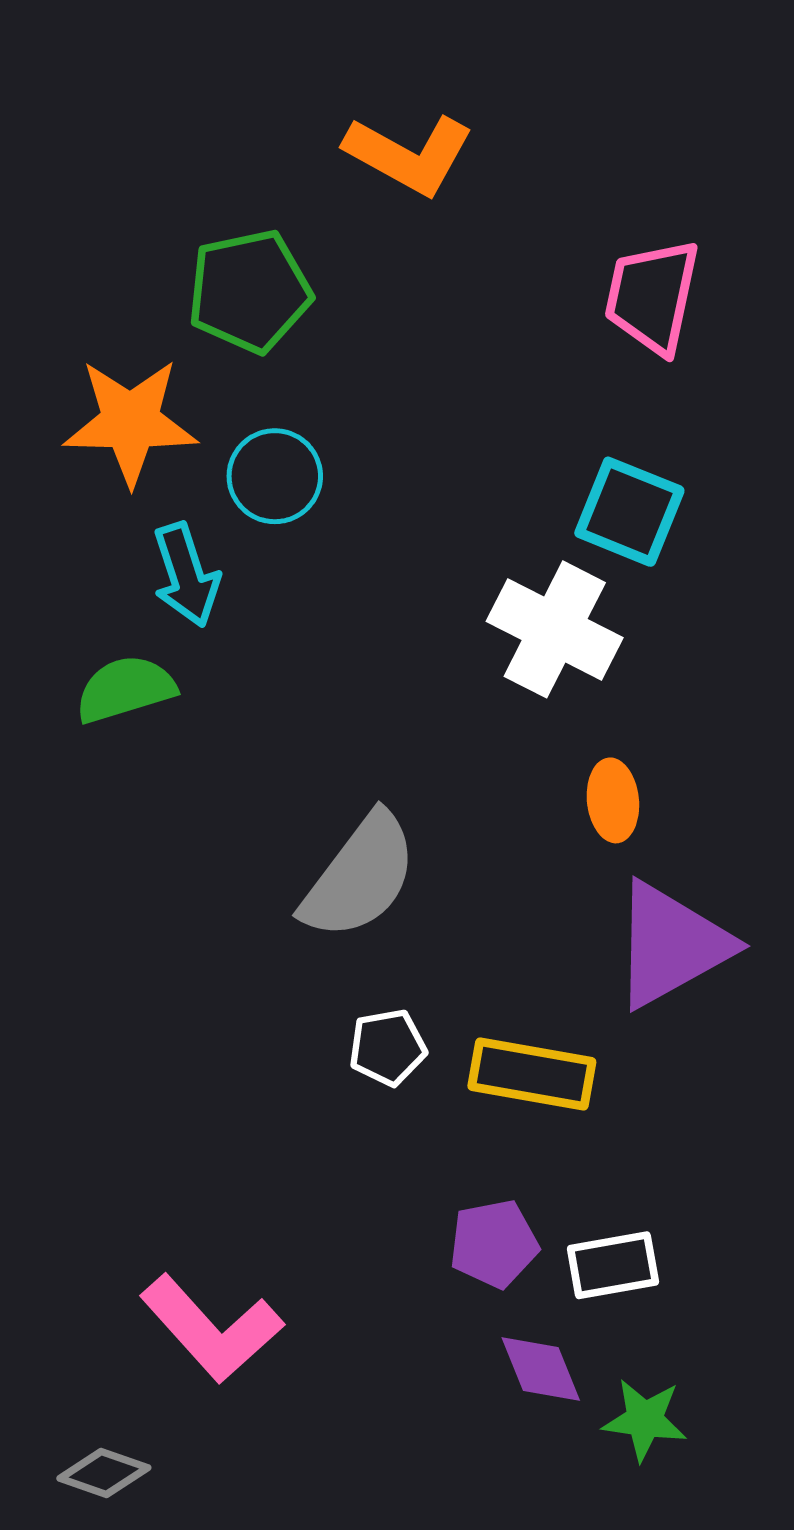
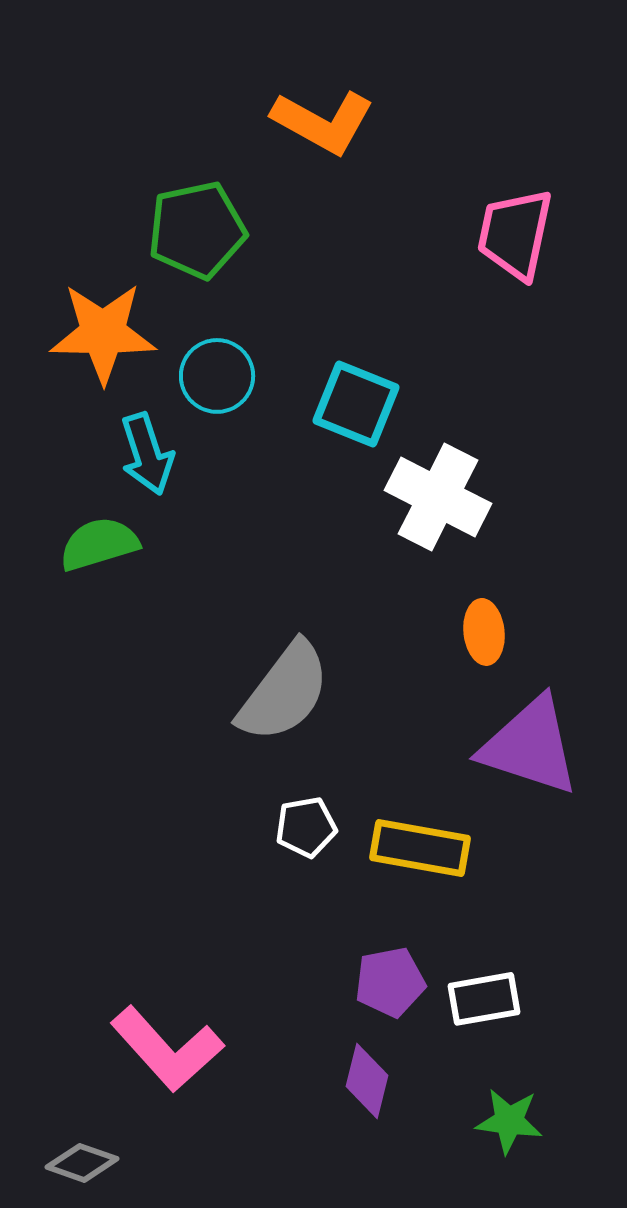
cyan square: (629, 512) -> (356, 404), moved
purple triangle: (671, 945) -> (530, 746), turned 47
purple diamond: (541, 1369) -> (367, 1081), moved, turned 36

